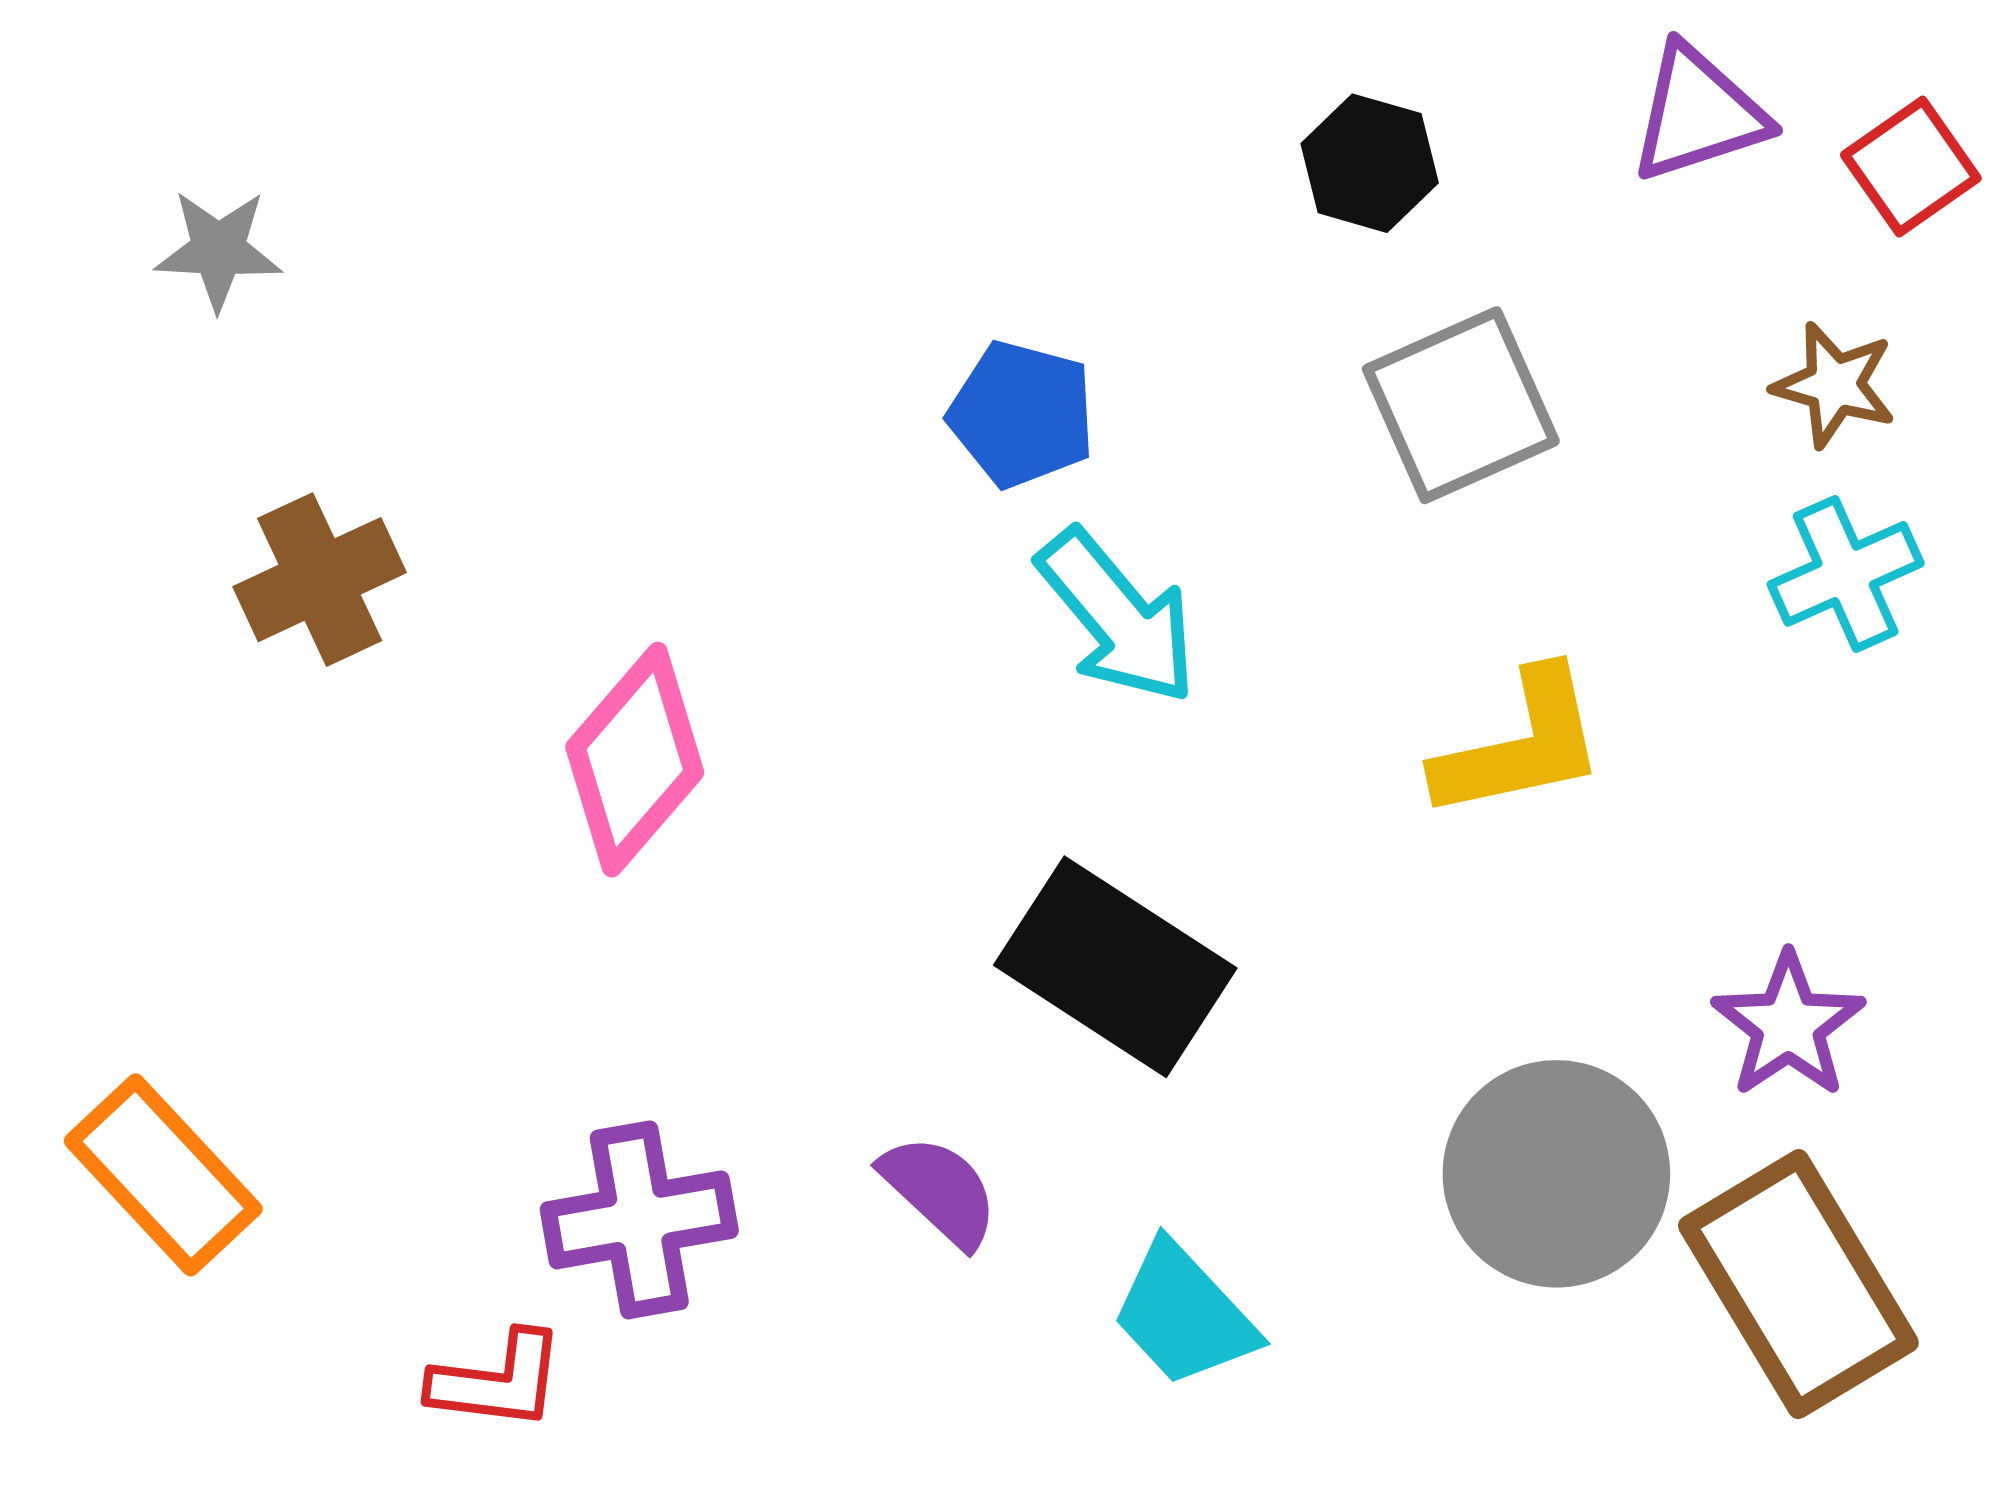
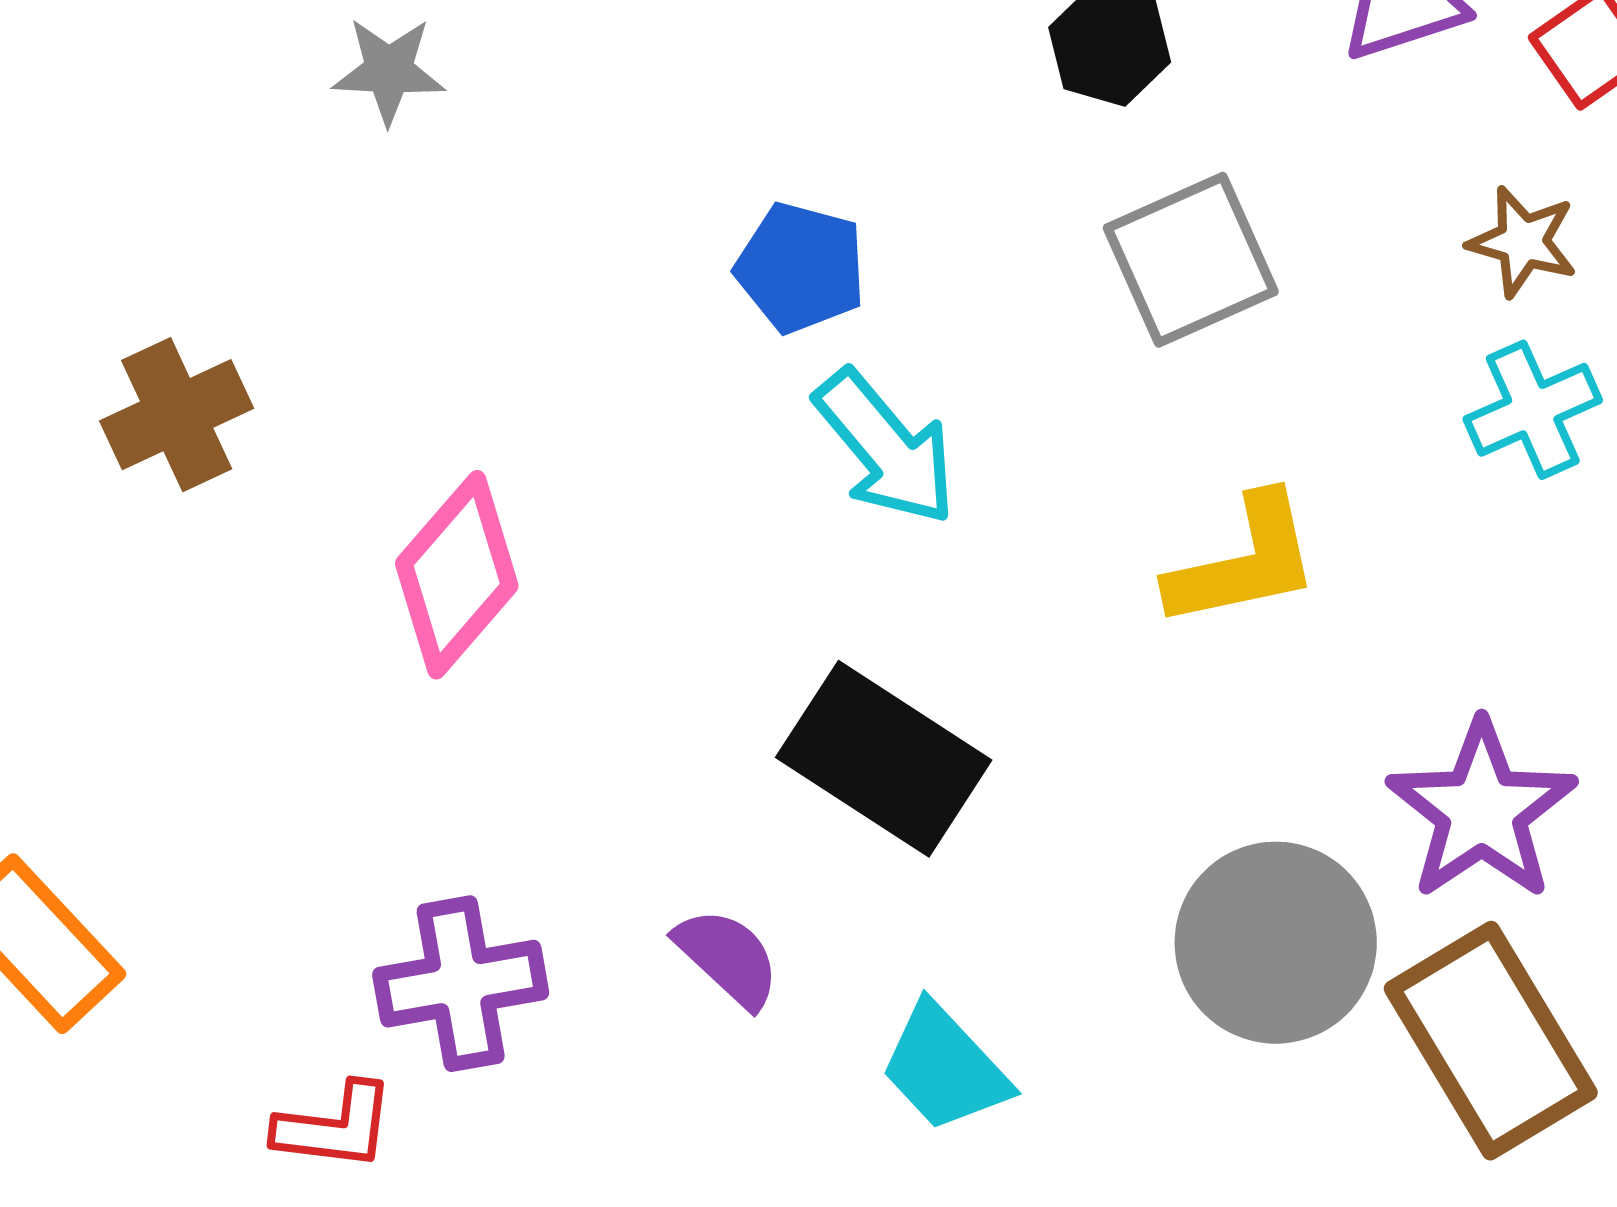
gray star: (218, 250) -> (389, 71), moved
purple star: (1788, 1025) -> (1482, 811), size x1.4

